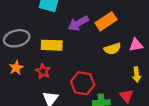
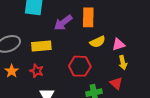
orange rectangle: (106, 21) -> (88, 17), turned -48
pink triangle: (136, 45) -> (118, 44), moved
red hexagon: (83, 83) -> (80, 66), moved

